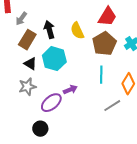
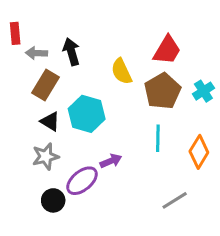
gray arrow: (21, 19) -> (36, 53), turned 56
black arrow: (49, 30) -> (71, 52), moved
gray line: (112, 106) -> (175, 200), moved
black circle: (40, 129) -> (53, 200), moved

